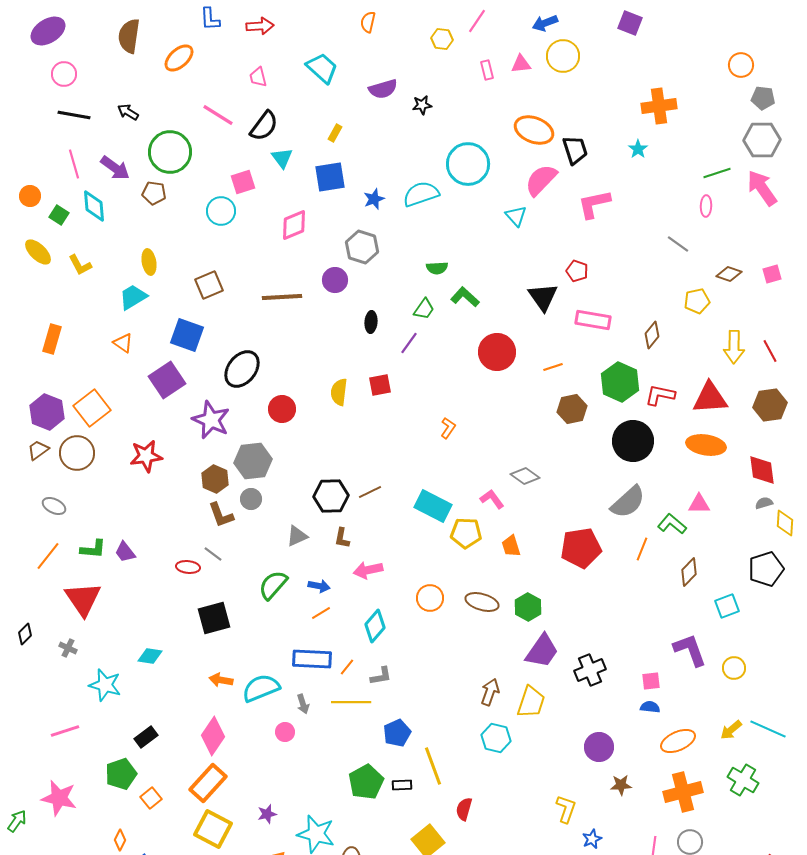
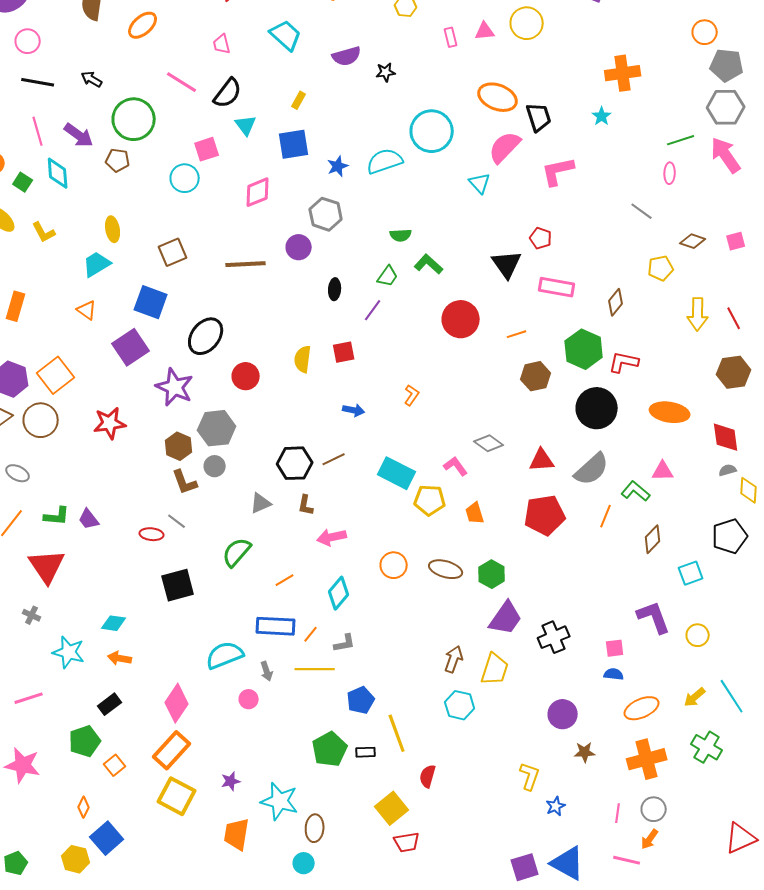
gray pentagon: (763, 98) -> (727, 65), size x1.4
red triangle: (710, 398) -> (542, 460), moved, size x0.7
blue arrow: (319, 586) -> (354, 410), moved
orange arrow: (221, 680) -> (120, 658), moved
cyan line: (768, 729) -> (732, 696), turned 33

